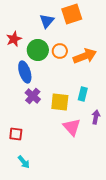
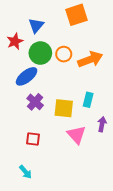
blue triangle: (47, 21) -> (36, 25), moved
blue ellipse: (25, 72) -> (27, 76), turned 70
red square: (16, 134) -> (33, 139), moved

